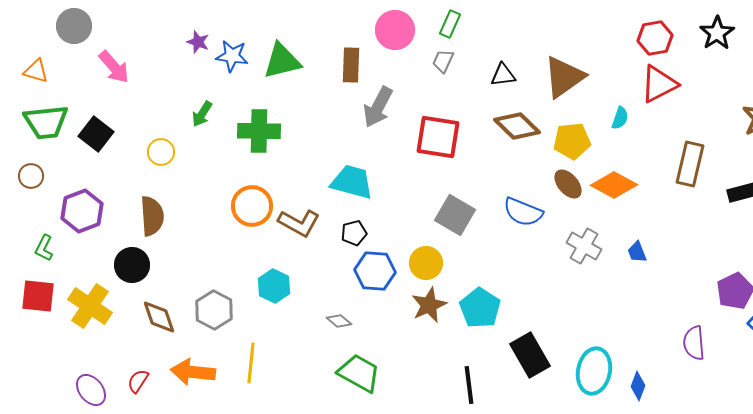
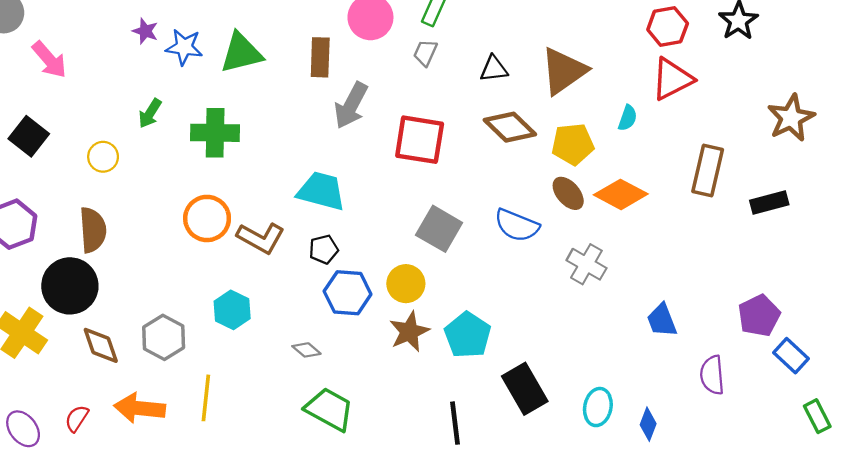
blue trapezoid: (637, 252) -> (662, 320), moved, size x1.4
black circle: (132, 265) -> (70, 286), size x1.4
cyan ellipse: (594, 371) -> (598, 407), size x0.7

